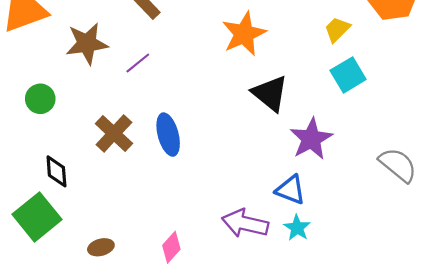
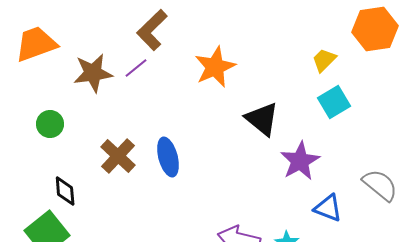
orange star: (244, 34) -> (215, 67), moved
purple line: (138, 63) -> (136, 68), moved
blue triangle: (291, 190) -> (328, 208), moved

